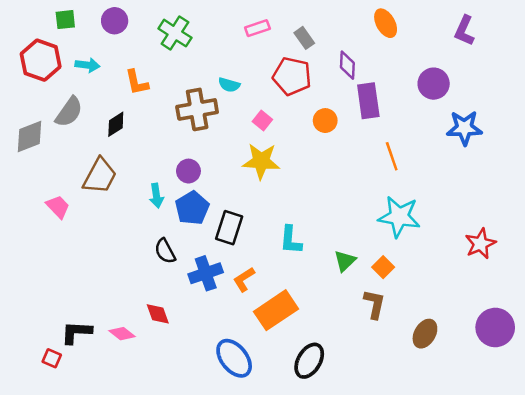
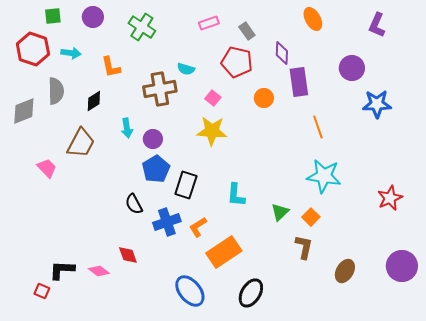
gray semicircle: (69, 112) -> (56, 91), turned -36
cyan arrow: (156, 196) -> (127, 128), moved

